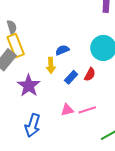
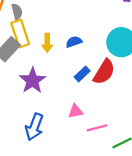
yellow arrow: (51, 65) -> (47, 43), moved
red semicircle: (90, 74) -> (104, 72), size x1.6
pink line: (87, 110) -> (97, 128), moved

